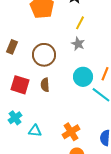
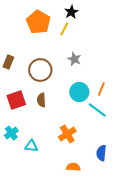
yellow line: (80, 23) -> (64, 29), moved
red square: (20, 85) -> (16, 100), turned -36
orange cross: (71, 132) -> (67, 134), moved

